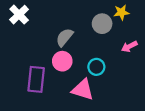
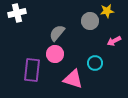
white cross: (19, 15) -> (17, 13), turned 30
cyan circle: (96, 67) -> (95, 63), moved

